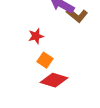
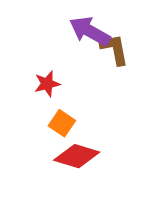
brown L-shape: (77, 15) -> (114, 49), turned -140

